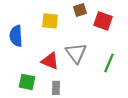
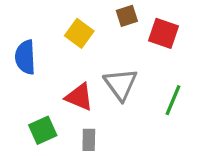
yellow square: (50, 21) -> (79, 33), turned 30
green square: (27, 82) -> (43, 130), turned -36

